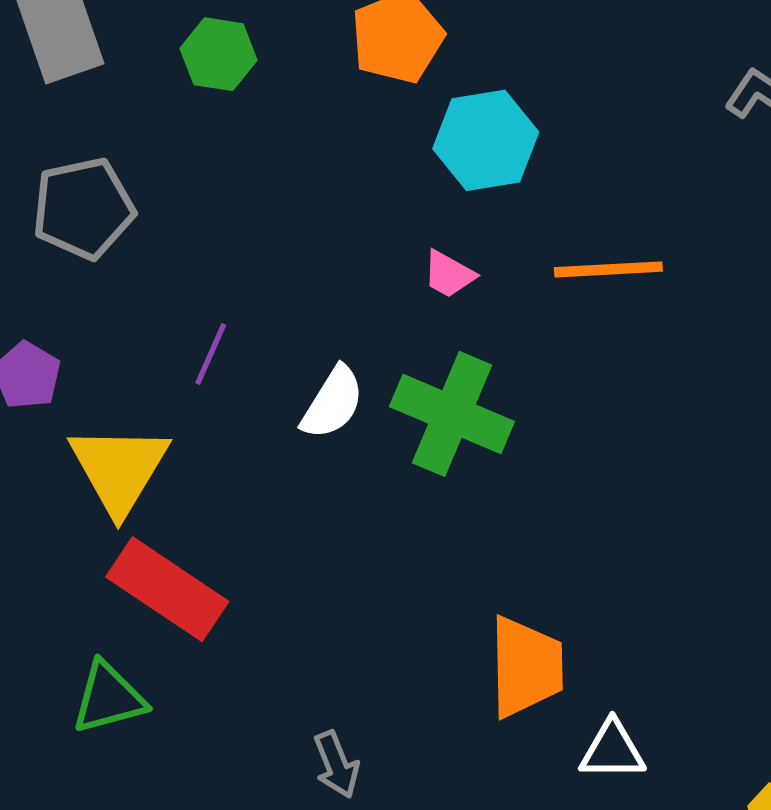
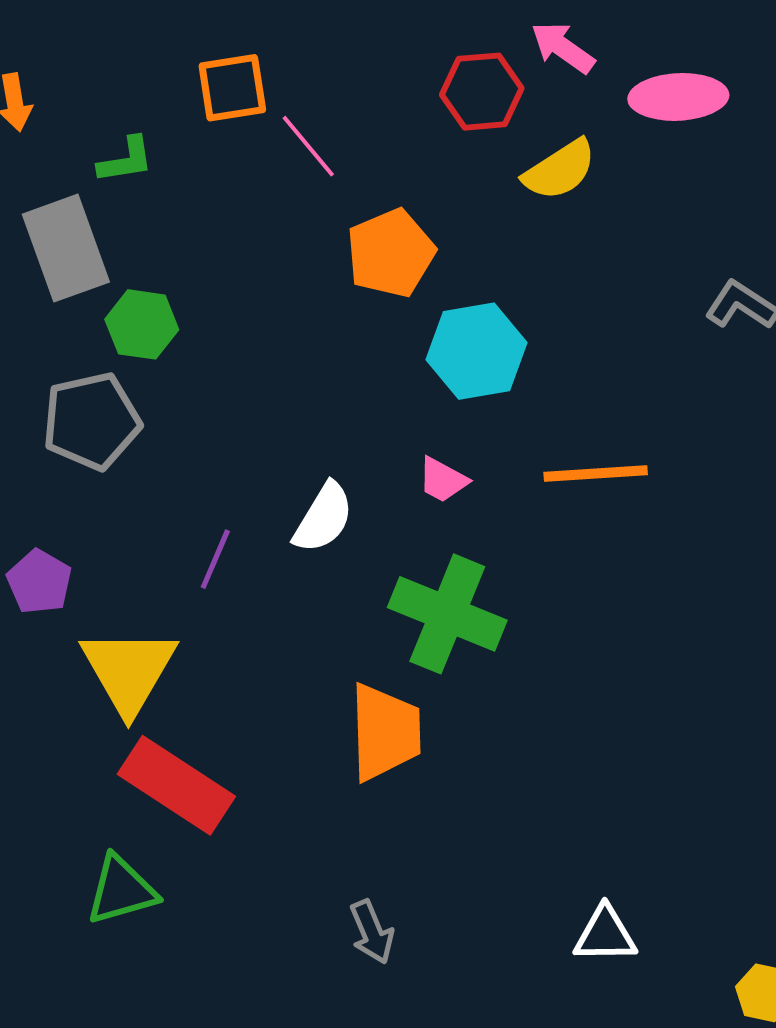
green hexagon: (219, 54) -> (142, 324), moved
white semicircle: (333, 403) -> (323, 518), moved
orange trapezoid: (526, 667) -> (385, 732), moved
gray arrow: (336, 765) -> (372, 932), moved

